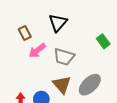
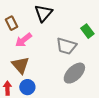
gray trapezoid: (64, 57) -> (66, 46), moved
brown triangle: (62, 85) -> (20, 65), moved

